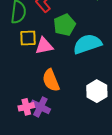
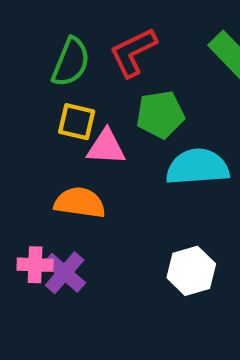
orange semicircle: (51, 80) -> (80, 203), moved, turned 105

